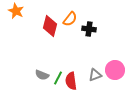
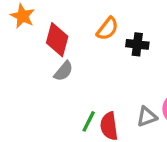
red diamond: (50, 26) -> (57, 40), moved
gray semicircle: (42, 75) -> (63, 71), moved, turned -72

